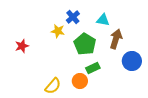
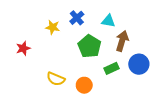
yellow star: (58, 31) -> (53, 27), moved
green rectangle: (93, 68) -> (112, 68), moved
yellow semicircle: (53, 86) -> (56, 79), moved, turned 72

